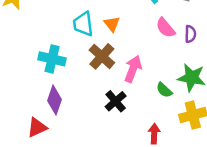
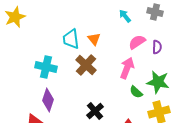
pink semicircle: (165, 28) -> (137, 42), turned 96
pink arrow: (133, 69) -> (127, 68), moved
black cross: (116, 101) -> (95, 111), moved

